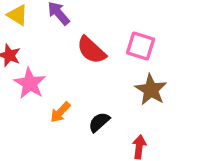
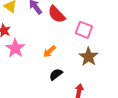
red semicircle: (91, 50) -> (57, 14), moved
orange arrow: (60, 112) -> (49, 52), moved

